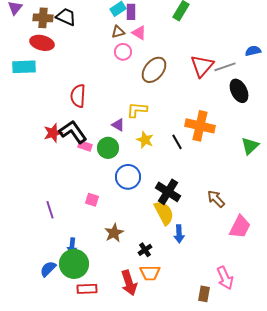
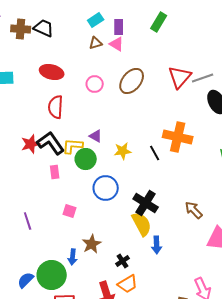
purple rectangle: (131, 12) -> (119, 27), moved
red ellipse: (42, 43) -> (52, 72), moved
pink circle: (123, 52) -> (95, 84), moved
yellow L-shape: (137, 110) -> (73, 146), moved
yellow star: (145, 140) -> (123, 151), turned -30
pink rectangle: (85, 146) -> (55, 172), moved, turned 64
blue arrow: (72, 246) -> (73, 257), moved
orange trapezoid: (150, 273) -> (128, 284), turned -30

